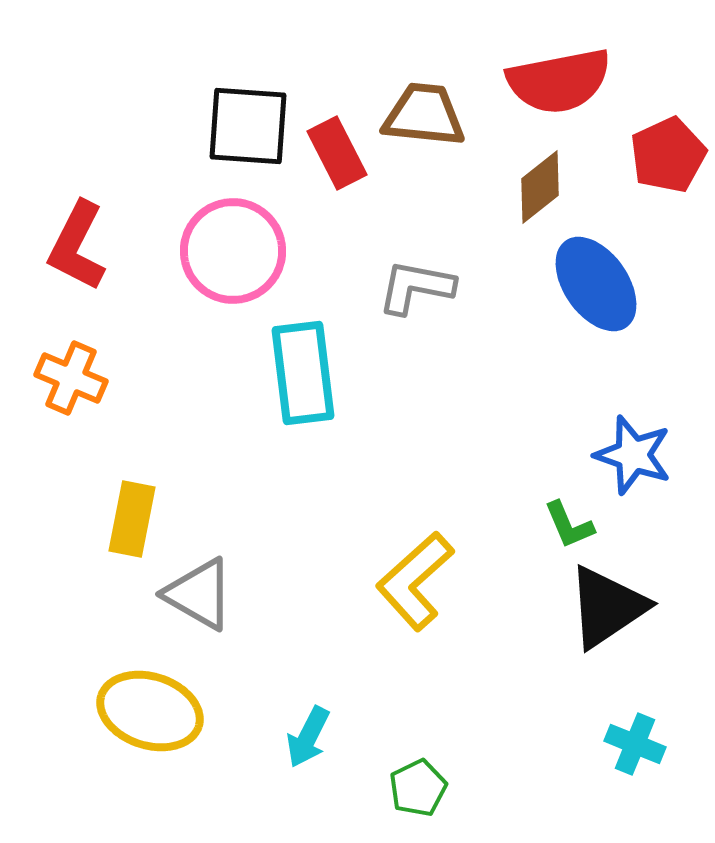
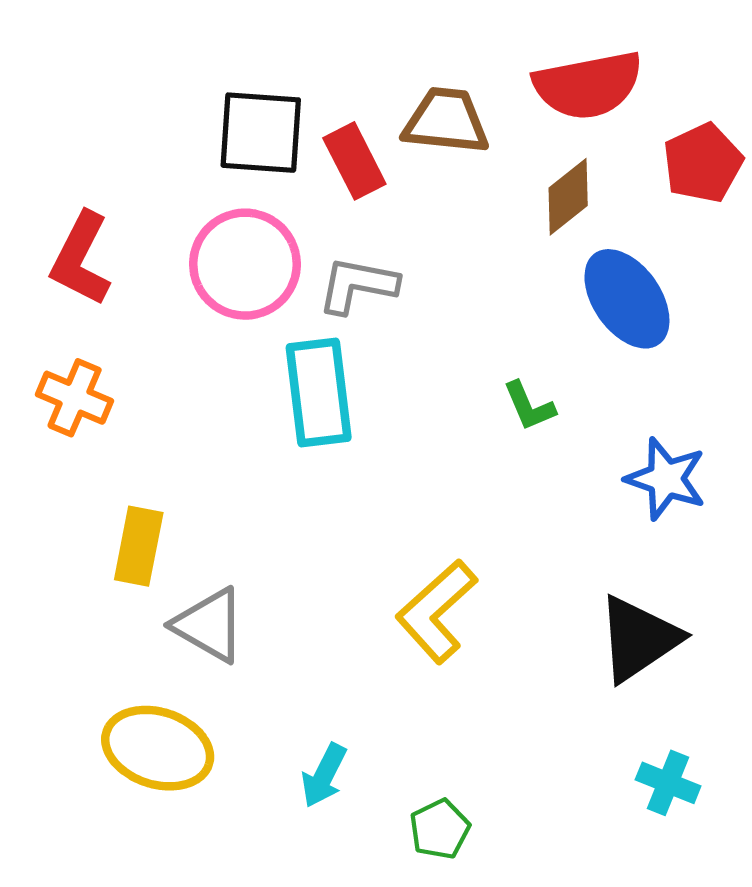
gray L-shape: (416, 287) -> (358, 285), moved
green L-shape: (569, 525) -> (529, 406), moved

